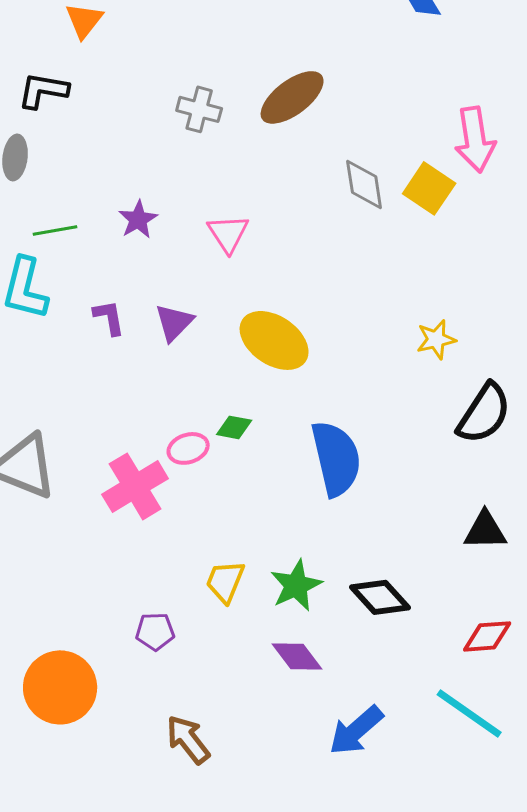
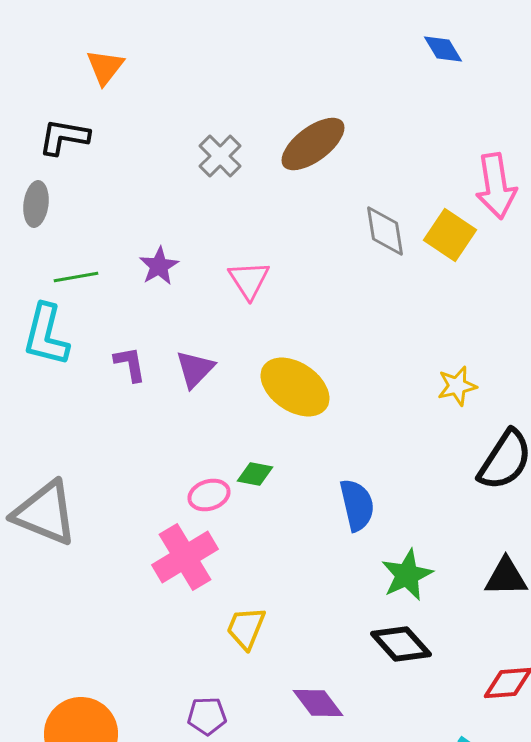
gray cross: (199, 109) -> (220, 156), turned 30
blue semicircle: (336, 458) -> (357, 505), size x0.7
pink cross: (135, 486) -> (185, 557), moved
green star: (296, 585) -> (407, 575), moved
purple pentagon: (155, 631) -> (207, 716), moved

